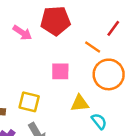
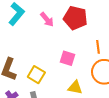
orange line: (93, 47) -> (98, 47), turned 32

